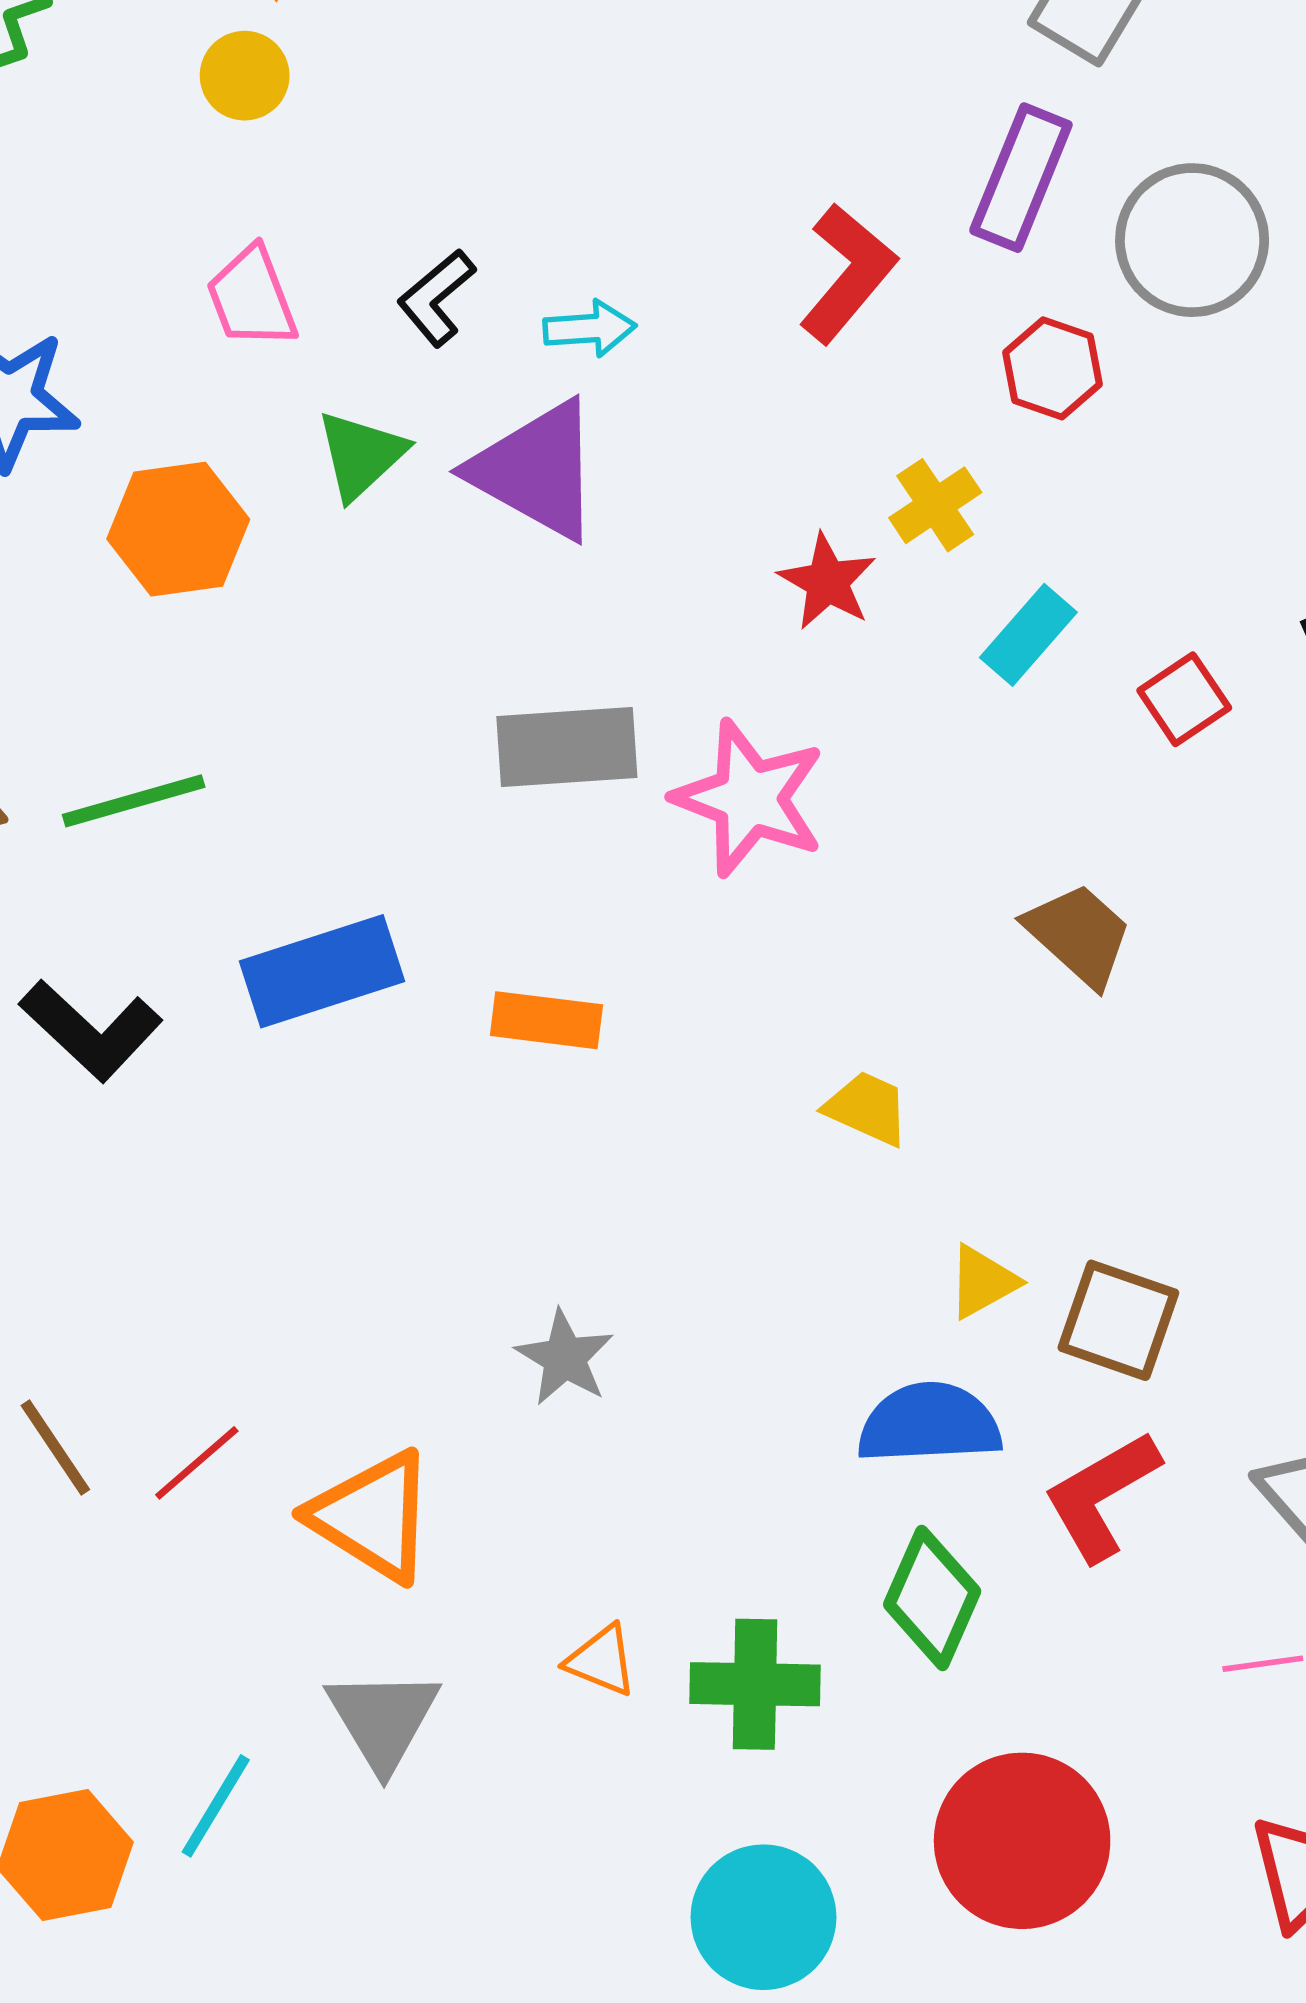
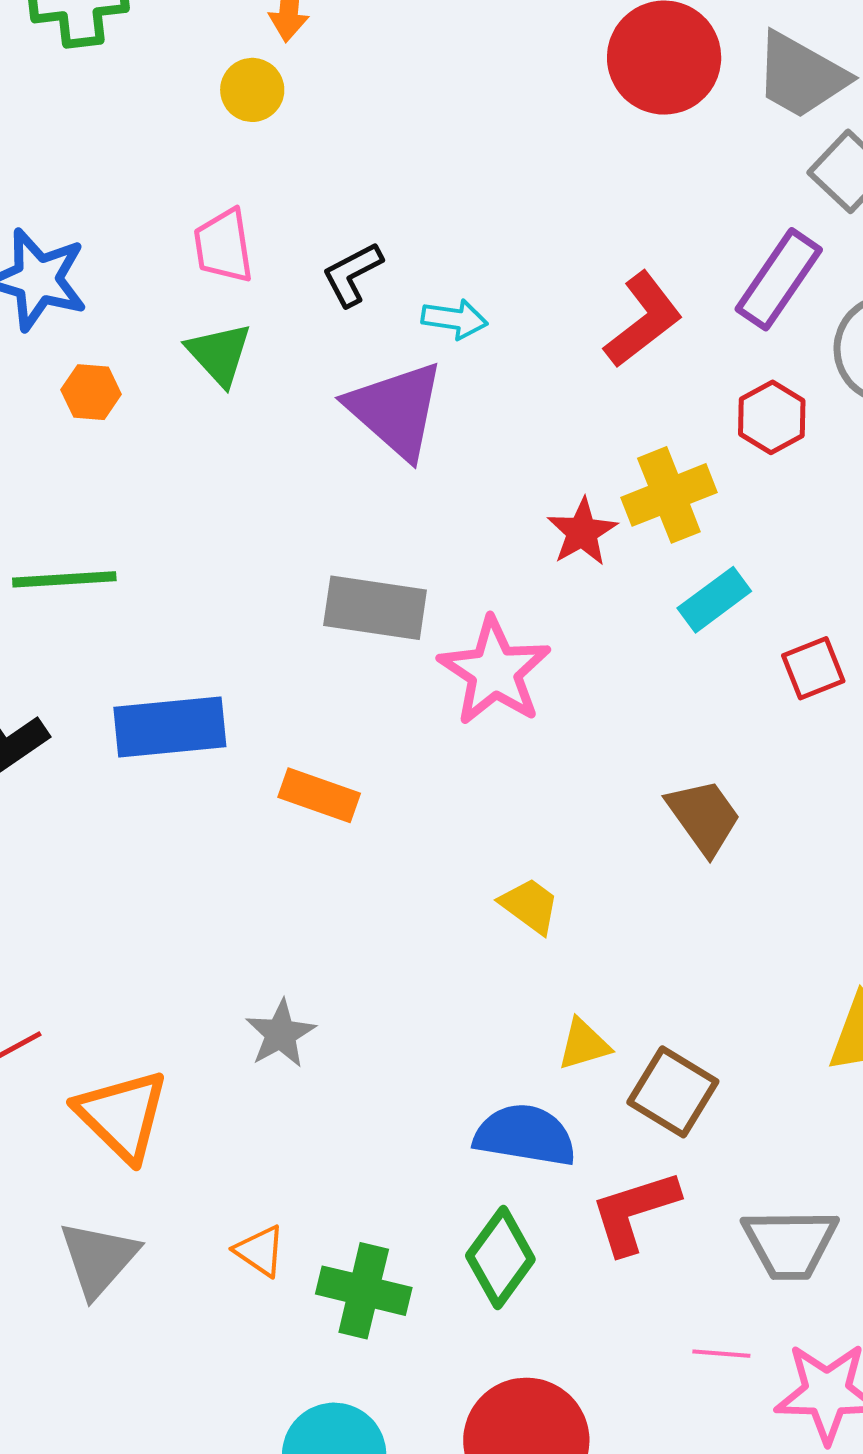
green triangle: (361, 455) -> (219, 354), moved, turned -42
yellow cross: (935, 505) -> (669, 495), size x1.4
orange hexagon: (178, 529) -> (91, 392), moved, size x0.6

